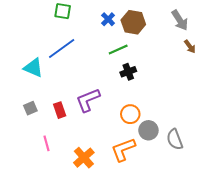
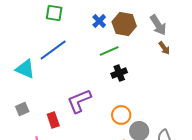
gray arrow: (180, 20) -> (158, 25), moved
brown arrow: (190, 46) -> (164, 48), moved
red rectangle: (60, 110) -> (53, 120), moved

